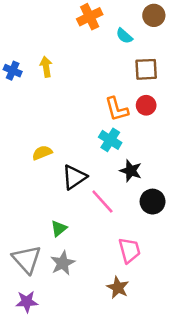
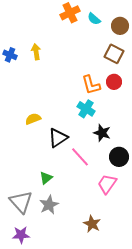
brown circle: (154, 15) -> (120, 26), moved
cyan semicircle: (124, 36) -> (94, 19), moved
brown square: (146, 69) -> (114, 54), turned 30
pink trapezoid: (129, 250) -> (107, 184), moved, turned -130

